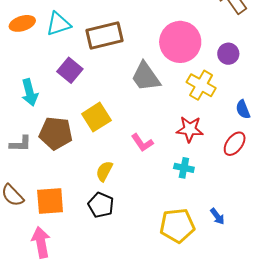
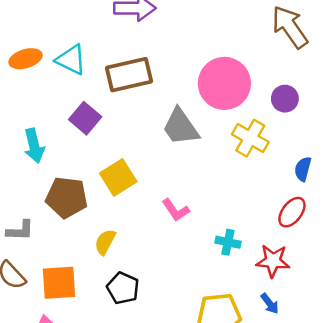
cyan triangle: (58, 24) -> (71, 60), turned 44
blue semicircle: (243, 109) -> (303, 169), turned 36
red star: (190, 129) -> (273, 261), moved
gray L-shape: (21, 144) -> (20, 230), moved
yellow semicircle: (104, 171) -> (105, 242), moved

